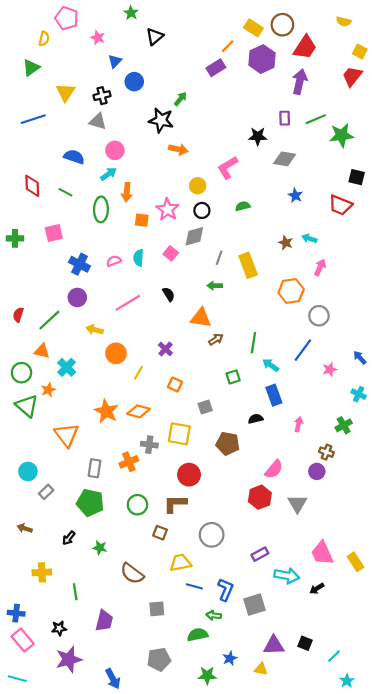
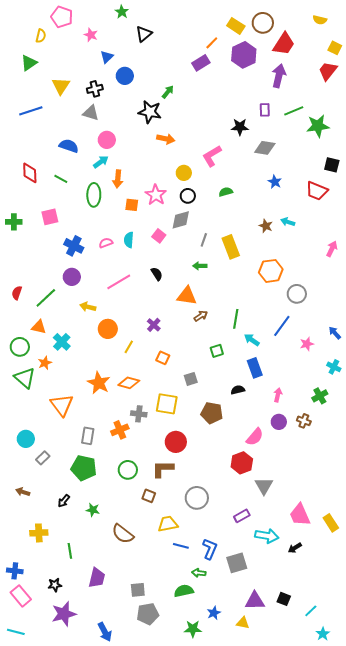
pink arrow: (320, 267) -> (332, 249), moved
purple circle: (317, 471) -> (279, 422), moved
gray triangle: (297, 504) -> (264, 486), moved
gray square: (157, 609) -> (138, 590), moved

